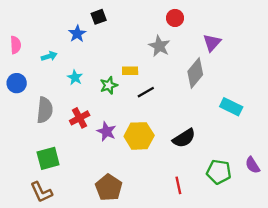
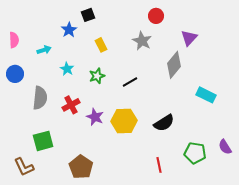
yellow rectangle: (130, 71) -> (101, 45), moved, turned 64
brown pentagon: (109, 188) -> (81, 167), moved
brown L-shape: (41, 192) -> (24, 167), moved

